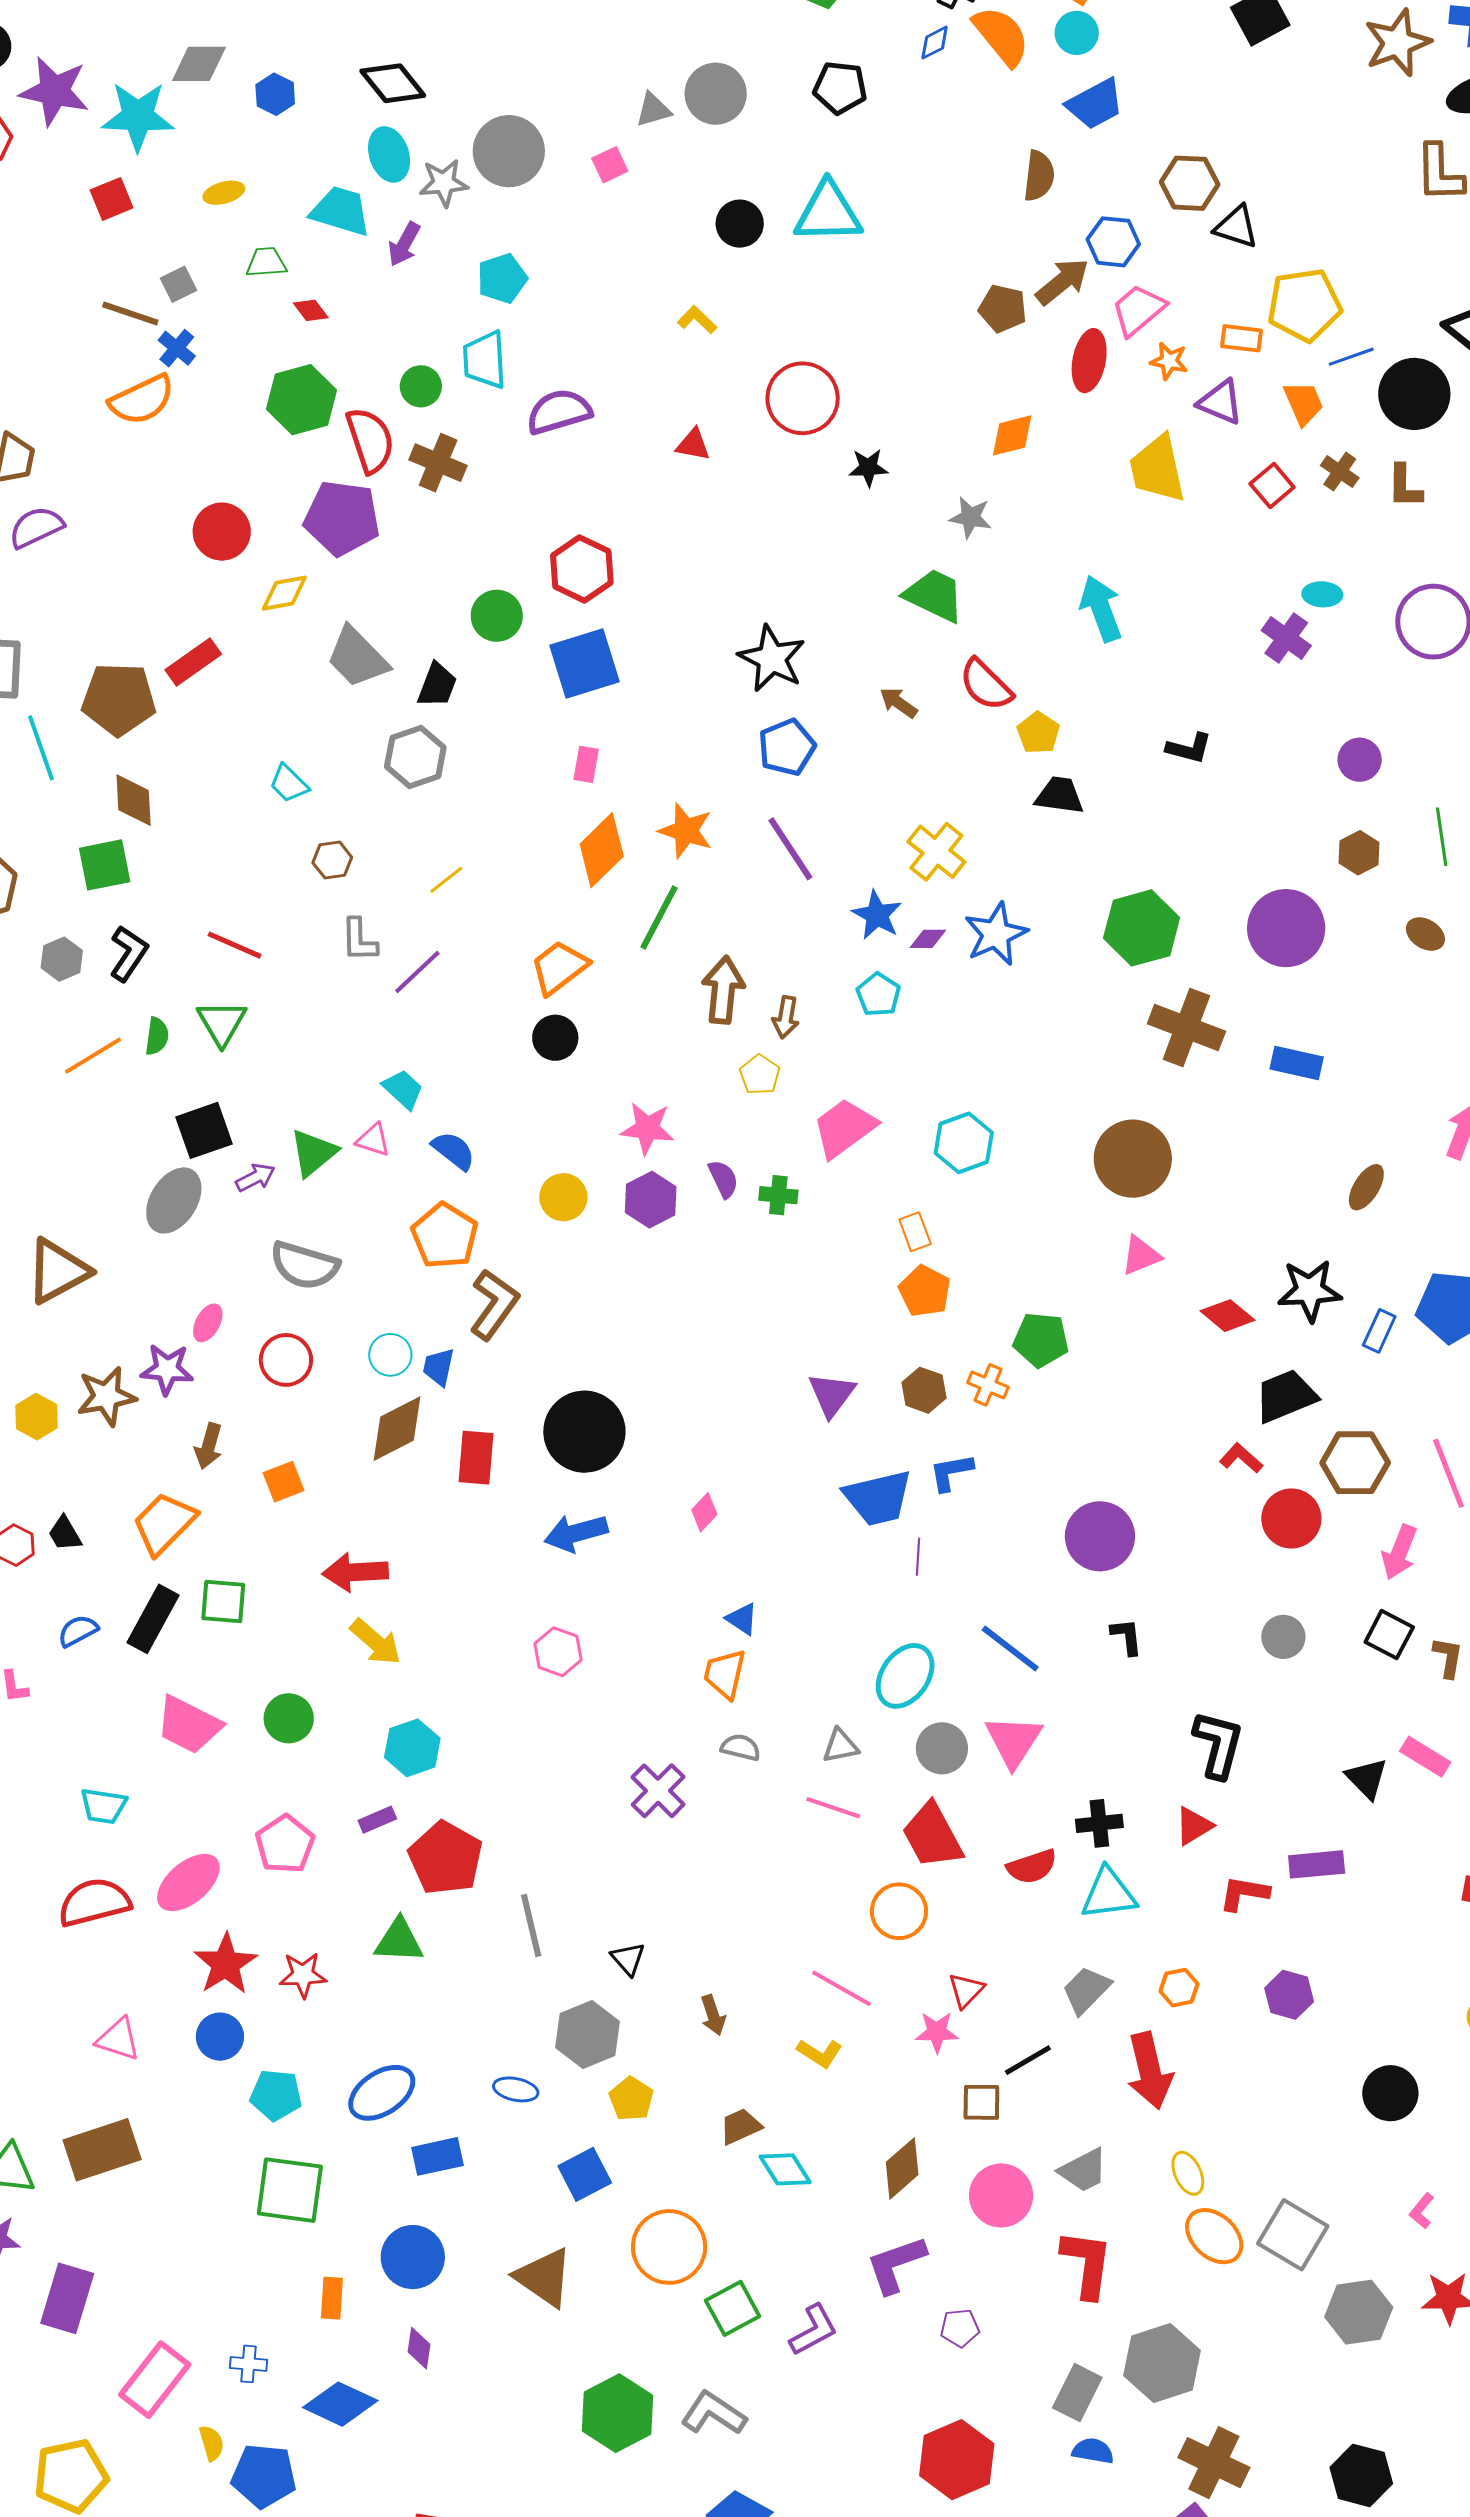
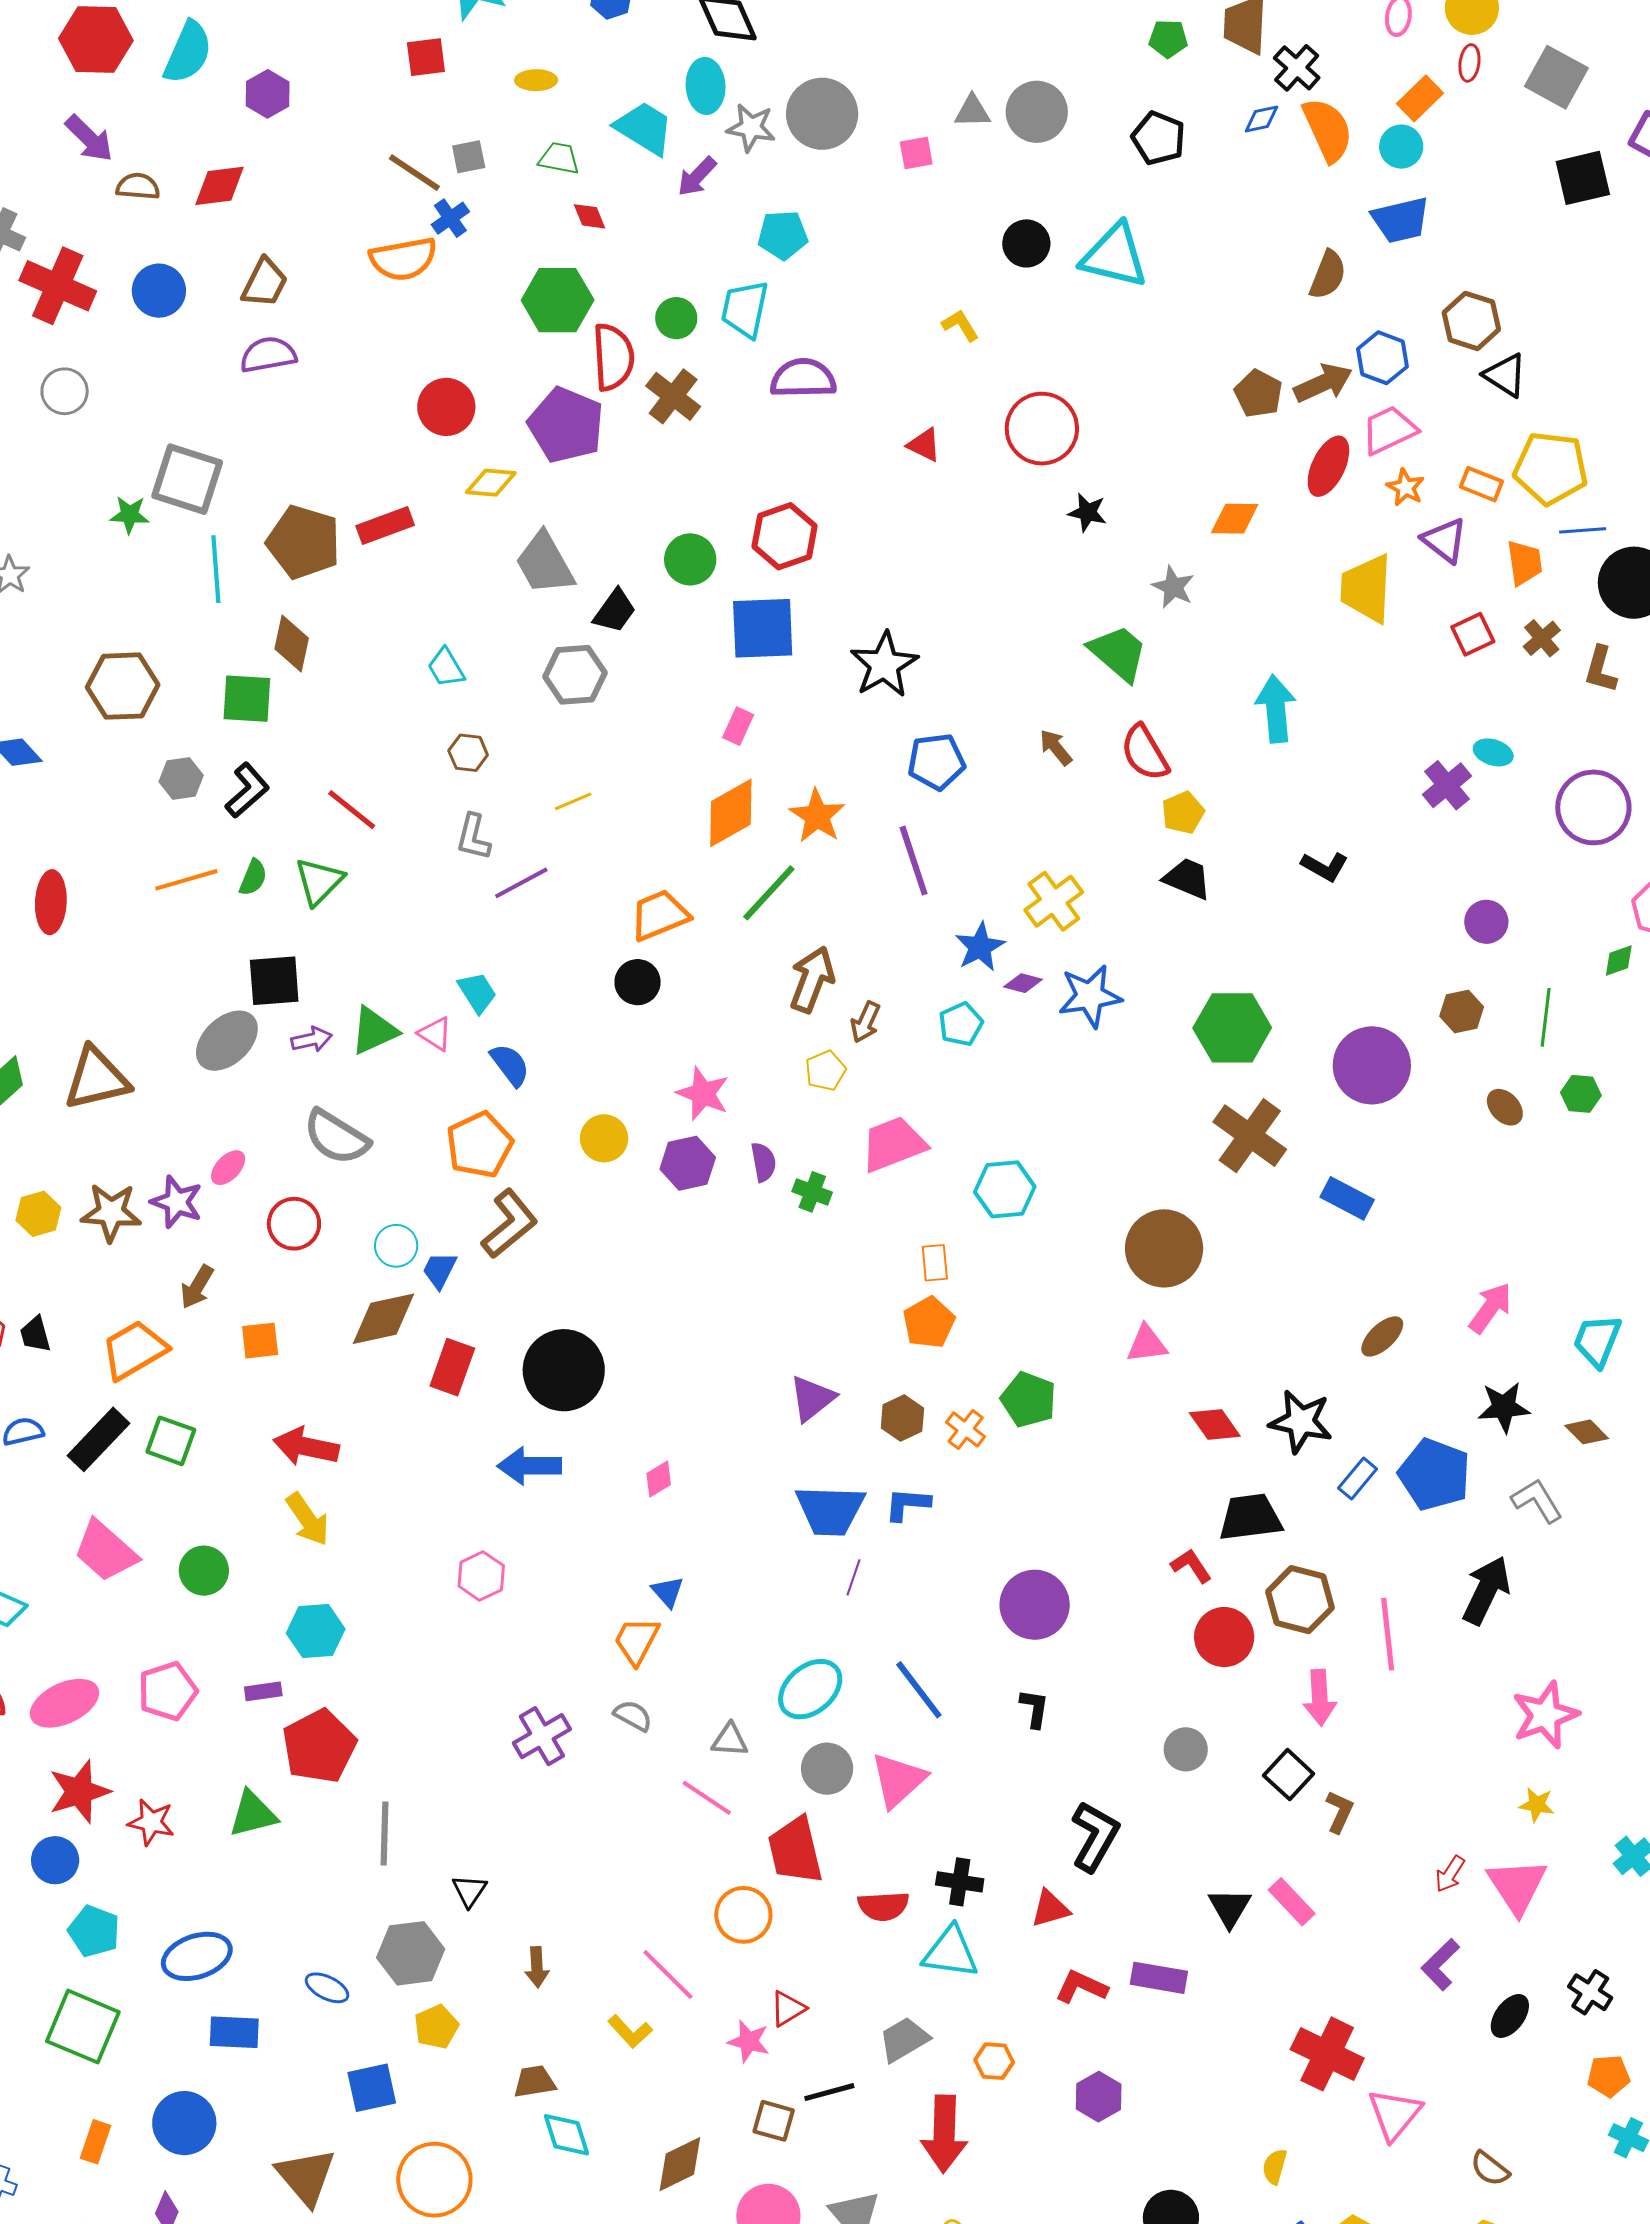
black star: (772, 658) -> (884, 665), moved
pink arrow: (1399, 1552) -> (1320, 1698), turned -40
green triangle: (399, 1941) -> (253, 1814), turned -32

